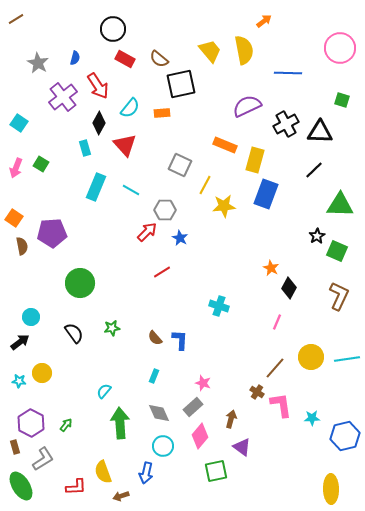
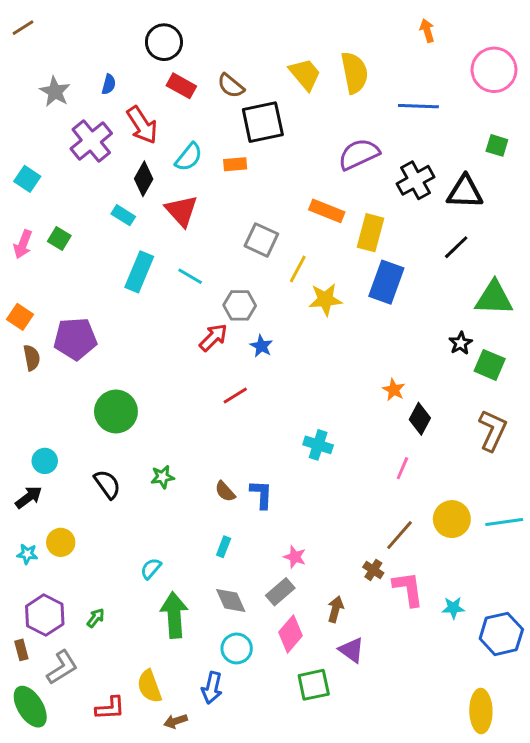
orange arrow: (264, 21) -> (427, 31), moved, turned -70
cyan rectangle: (85, 148) -> (123, 215), turned -42

